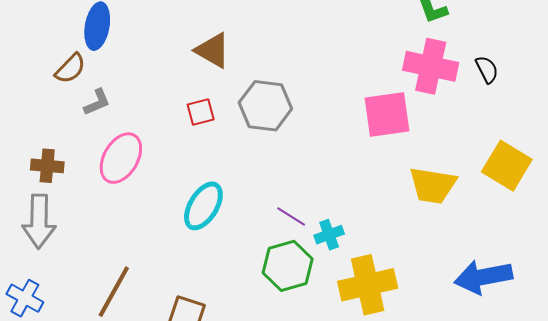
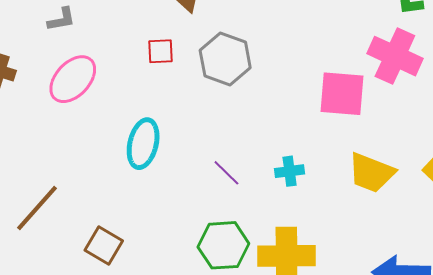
cyan ellipse: (203, 206) -> (143, 144), turned -30
cyan cross: (329, 235) -> (290, 171), moved
green hexagon: (288, 266) -> (223, 245), moved

